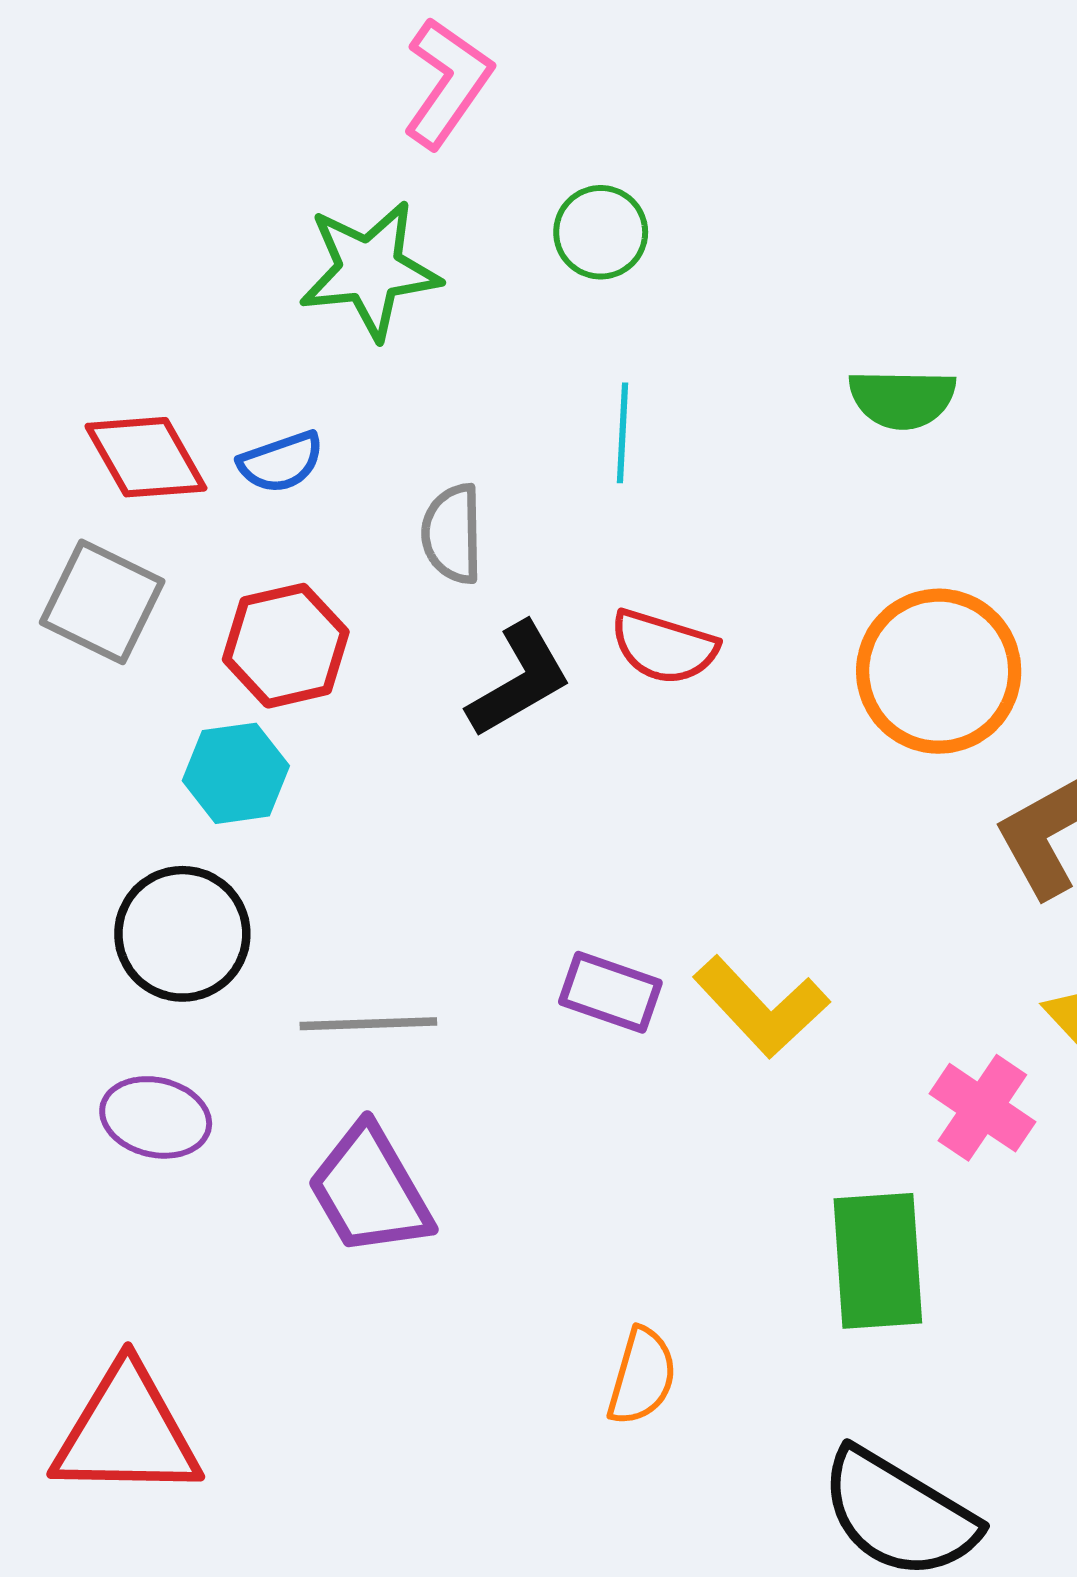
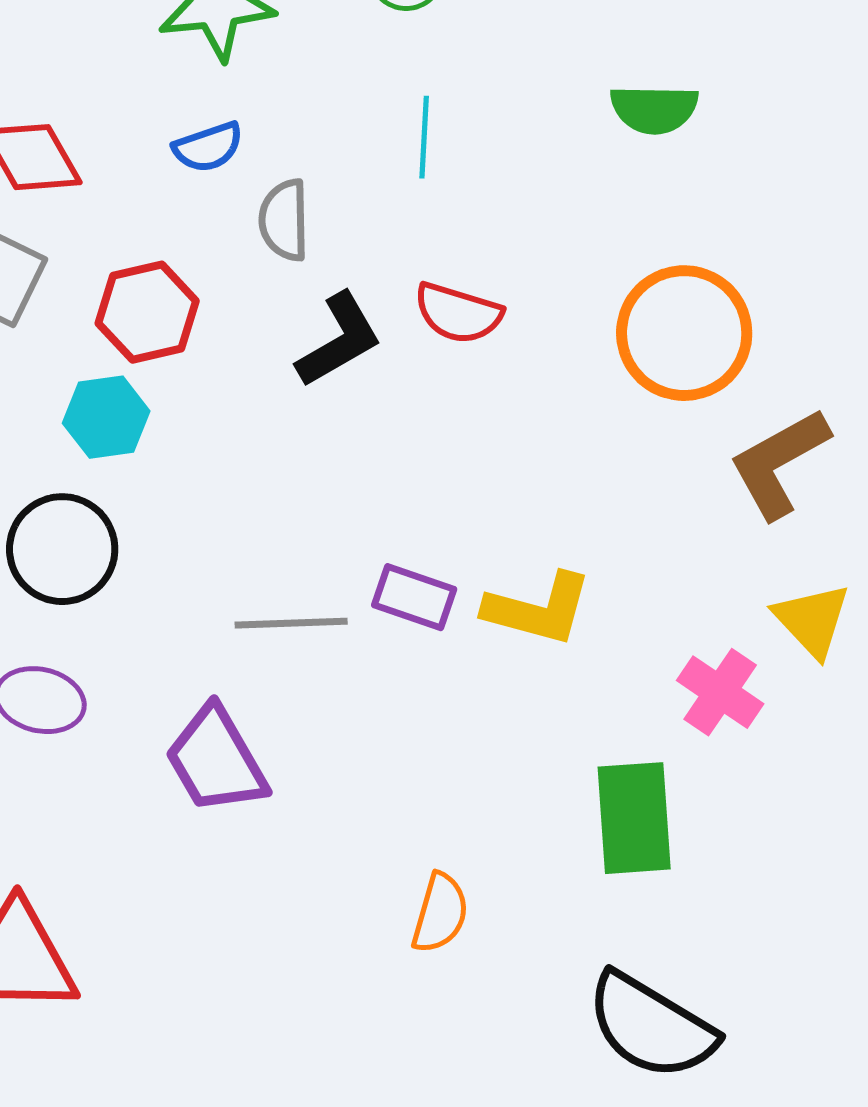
blue semicircle: (281, 462) -> (208, 147), moved
yellow L-shape: (761, 1007) -> (538, 609), turned -32
gray line: (368, 1024) -> (291, 623), moved

